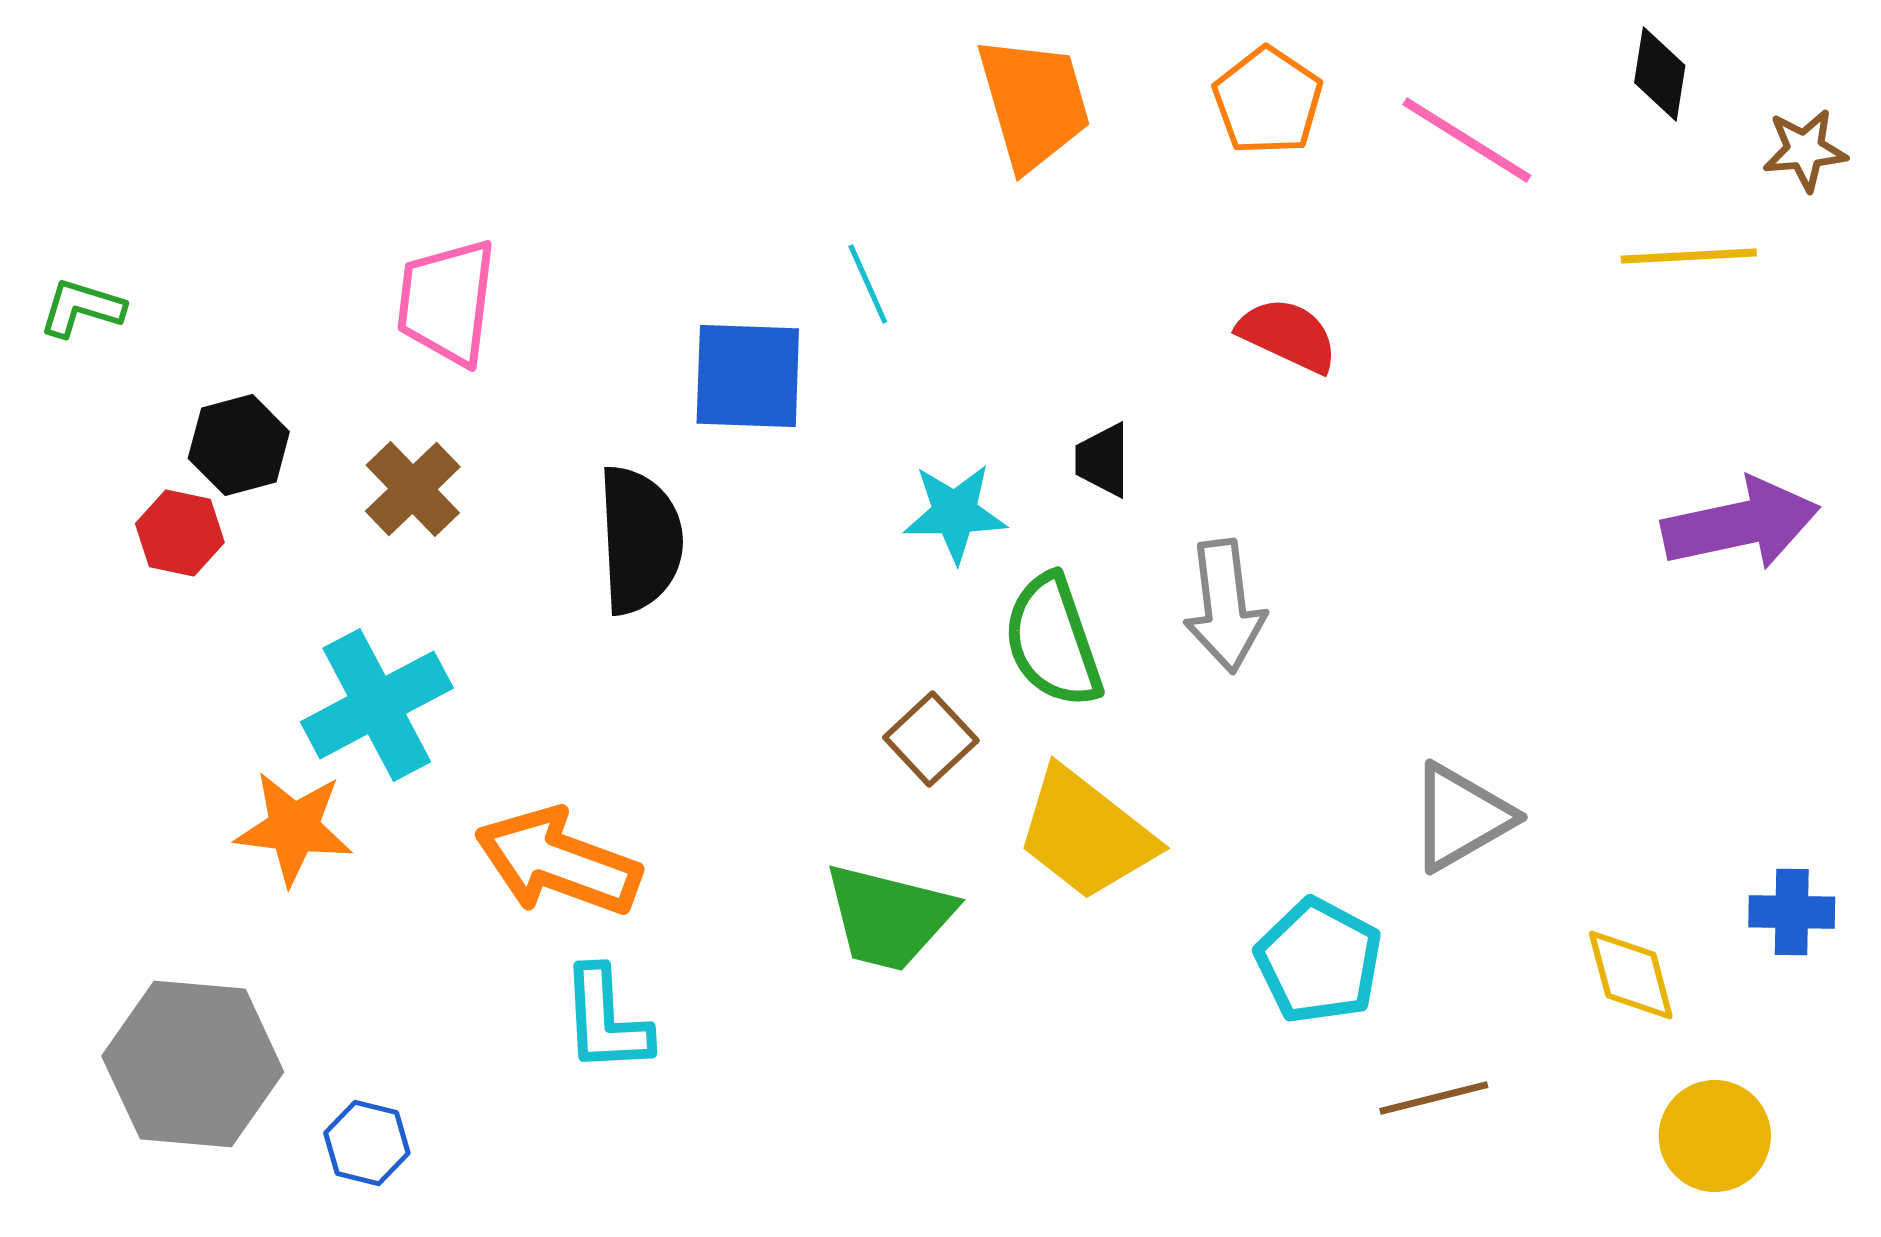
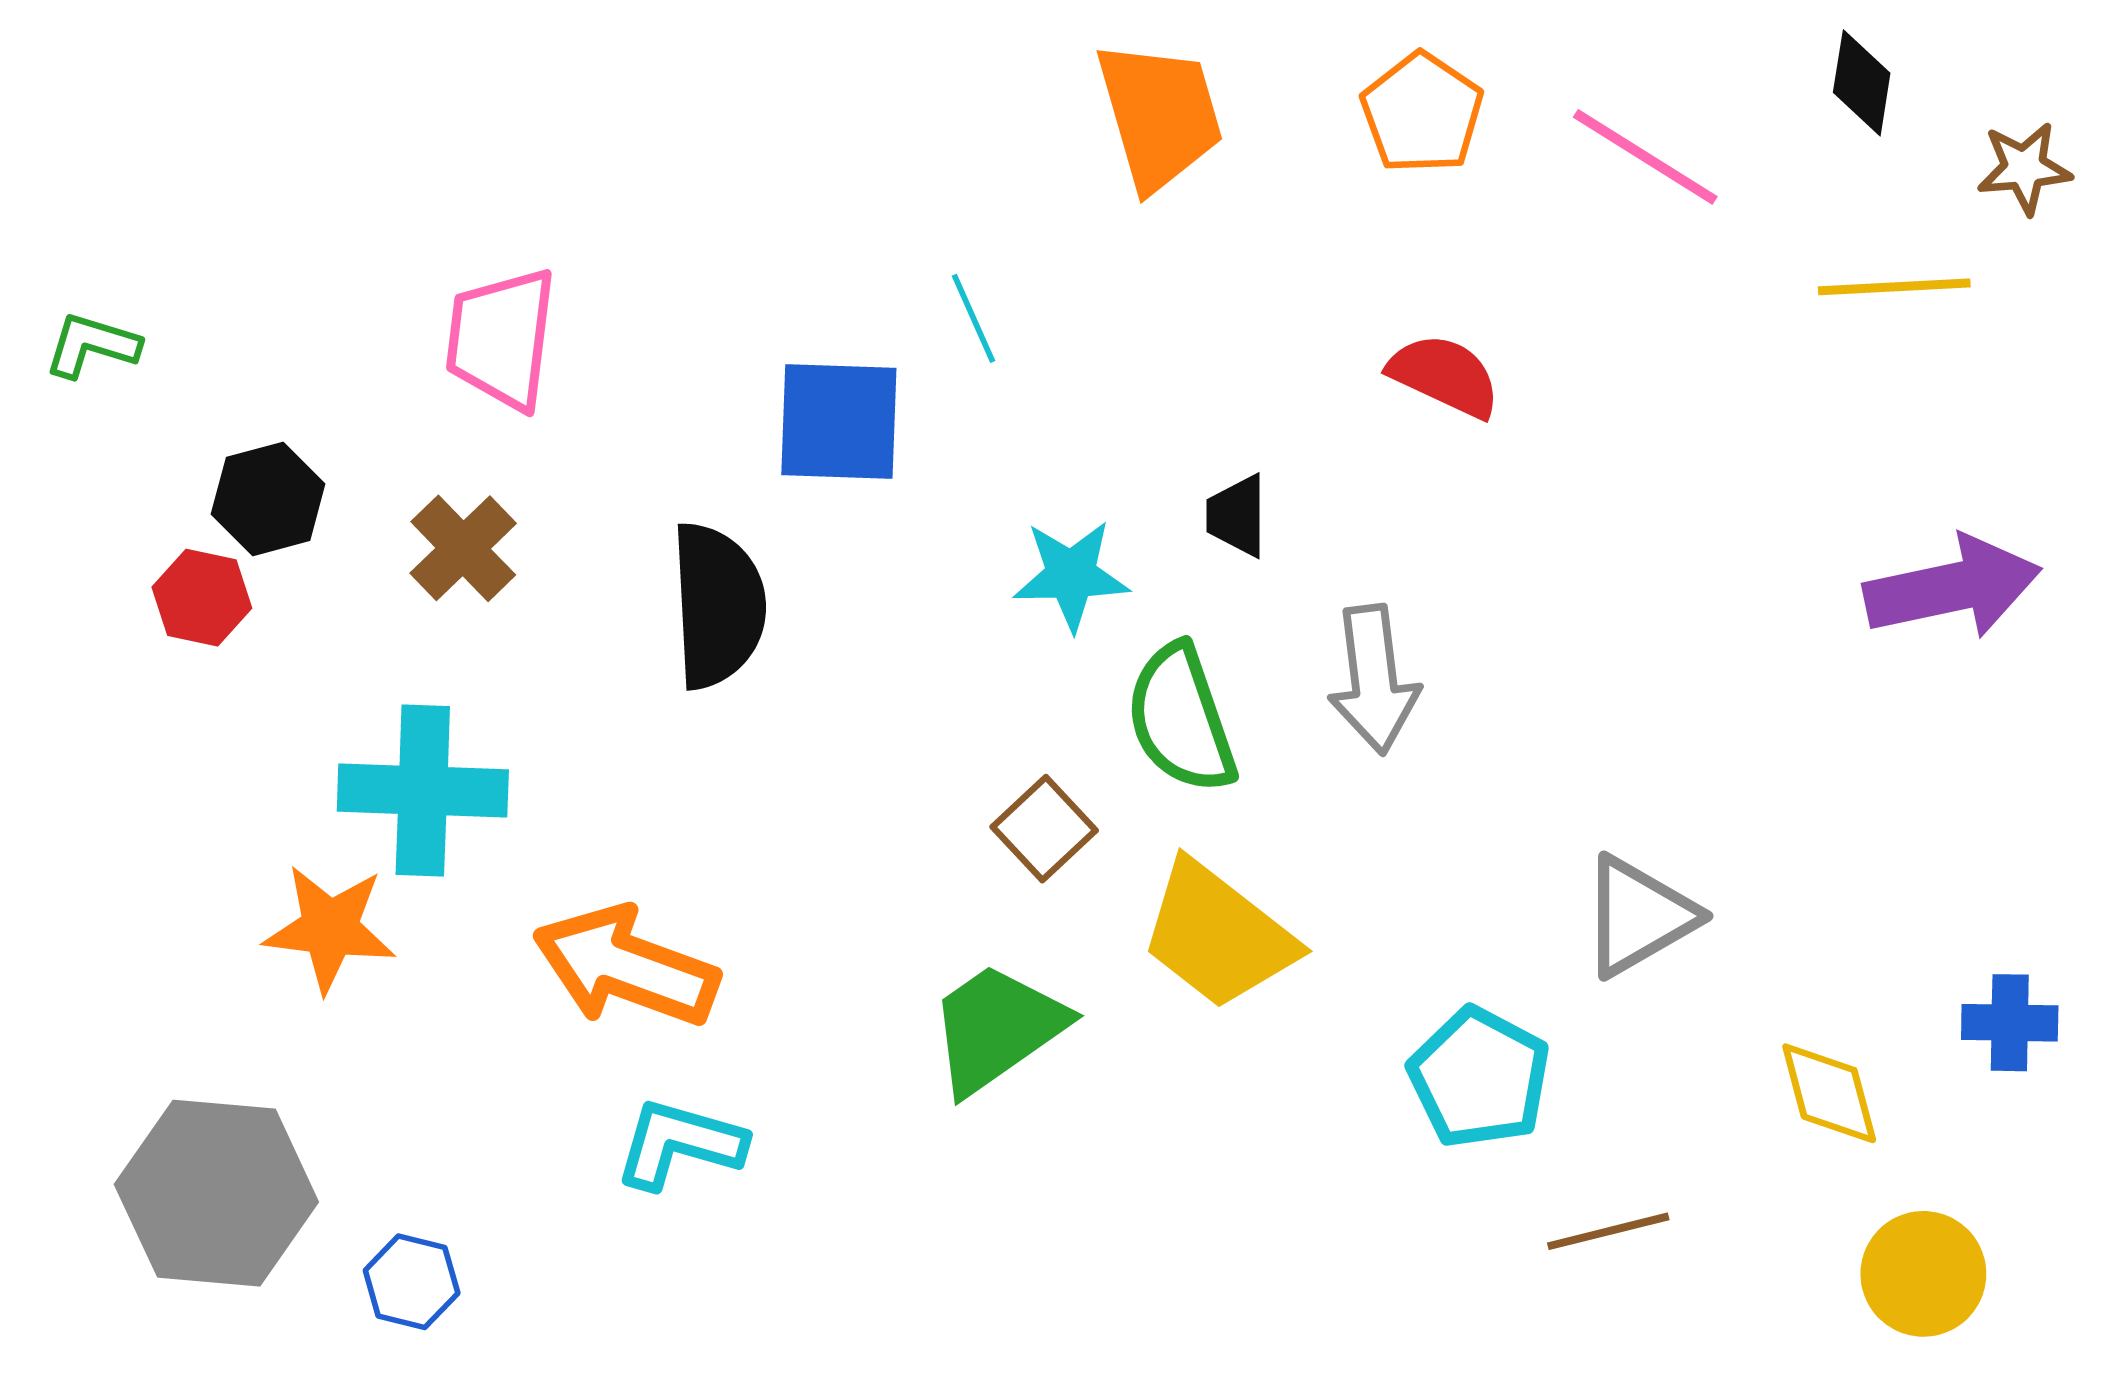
cyan cross: (377, 705) -> (423, 791), turned 30
green trapezoid: (889, 917) -> (997, 1028), turned 131
cyan L-shape: (606, 1020) -> (680, 1144), turned 109

